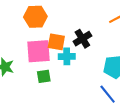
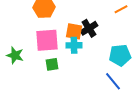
orange square: (56, 42) -> (74, 31), moved

